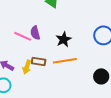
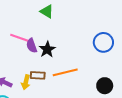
pink line: (23, 36) -> (19, 38), moved
black star: (64, 39) -> (47, 49), moved

